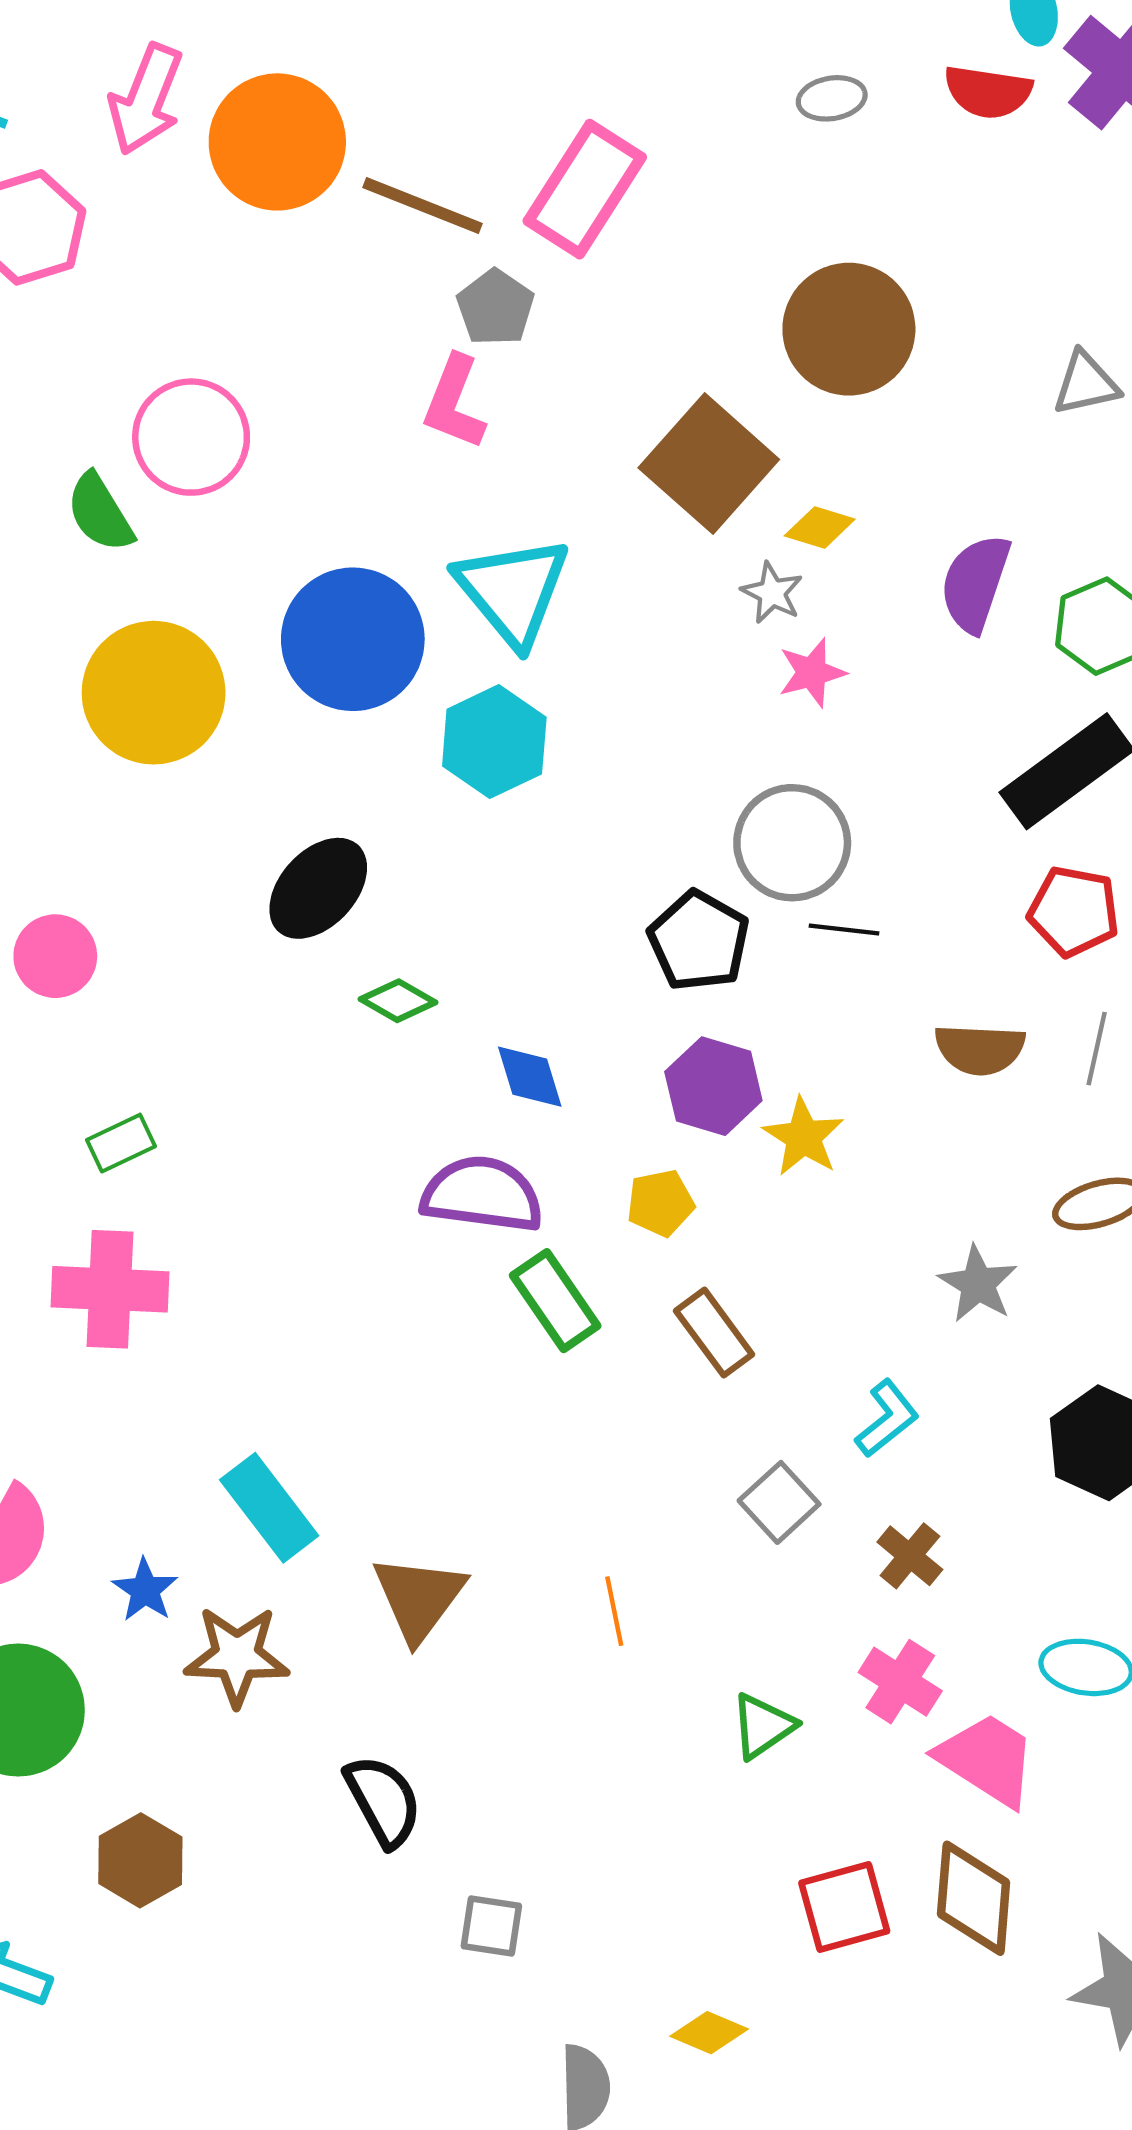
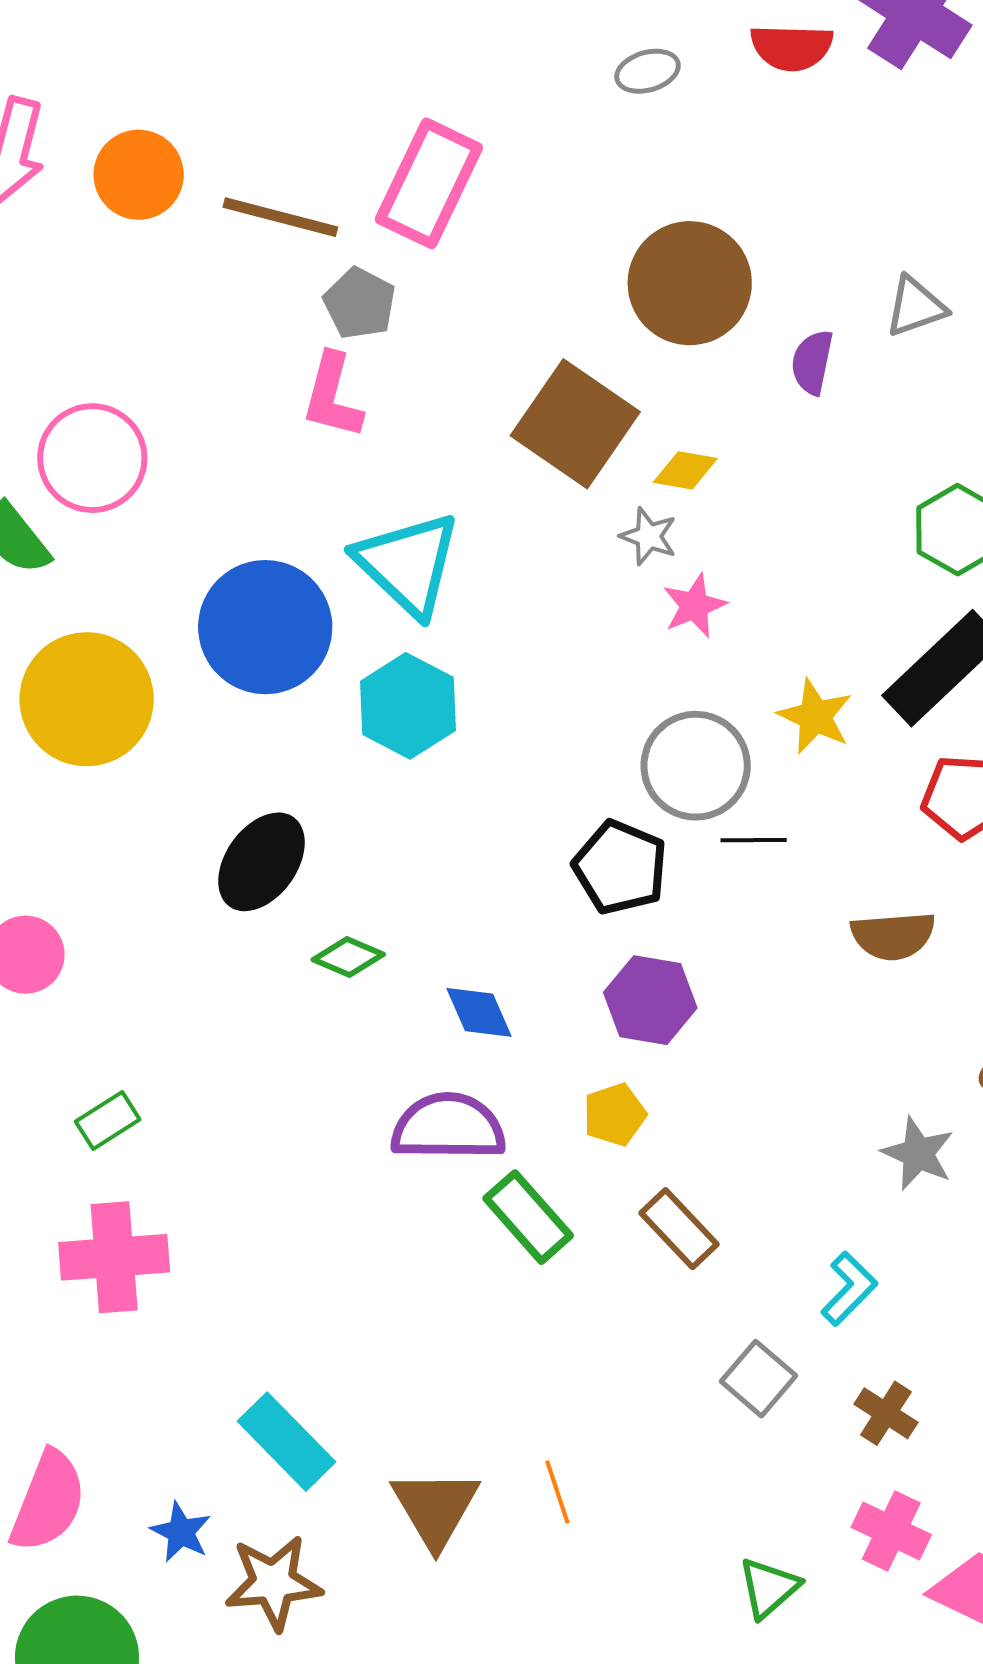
orange circle: (277, 142) -> (139, 175), size x0.7
purple semicircle: (975, 583) -> (812, 362), moved, size x0.7
yellow star: (803, 1137) -> (815, 716), moved
orange line: (614, 1611) -> (557, 1492), moved

